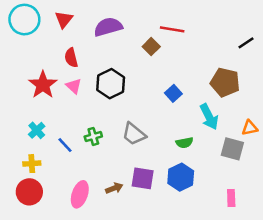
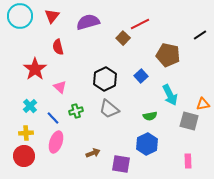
red line: (172, 29) -> (140, 24), turned -36
brown pentagon: (225, 82) -> (168, 55), moved
black hexagon: (111, 84) -> (105, 79), moved
pink triangle: (74, 86) -> (60, 87), moved
purple square: (143, 178) -> (121, 164), moved
pink ellipse: (80, 194) -> (56, 142), moved

